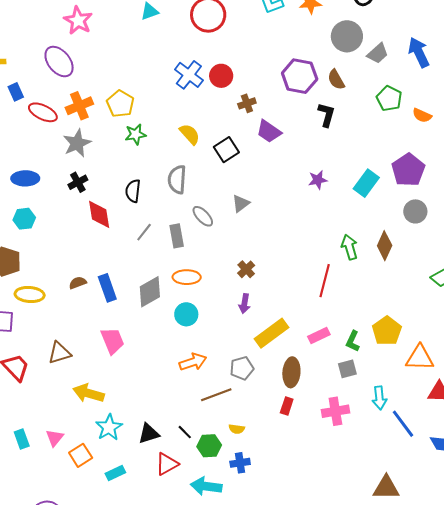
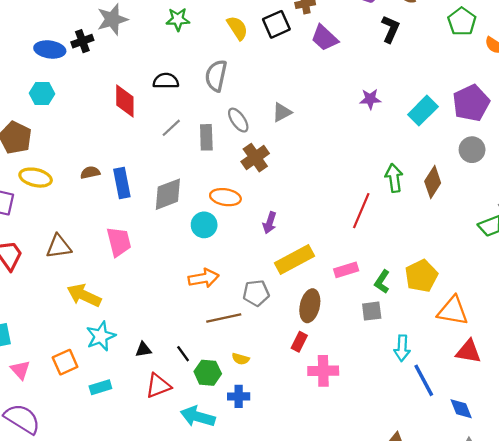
black square: (226, 150) -> (276, 24), moved
black cross: (78, 182) -> (82, 41), moved
black semicircle: (133, 191) -> (166, 81), turned 75
brown cross: (246, 269) -> (255, 158), moved, size x1.4
orange ellipse: (187, 277) -> (225, 197), moved
pink cross: (335, 411) -> (323, 371), moved
black triangle: (149, 434) -> (143, 349), size x0.7
pink triangle: (55, 438) -> (20, 370), moved, turned -30

